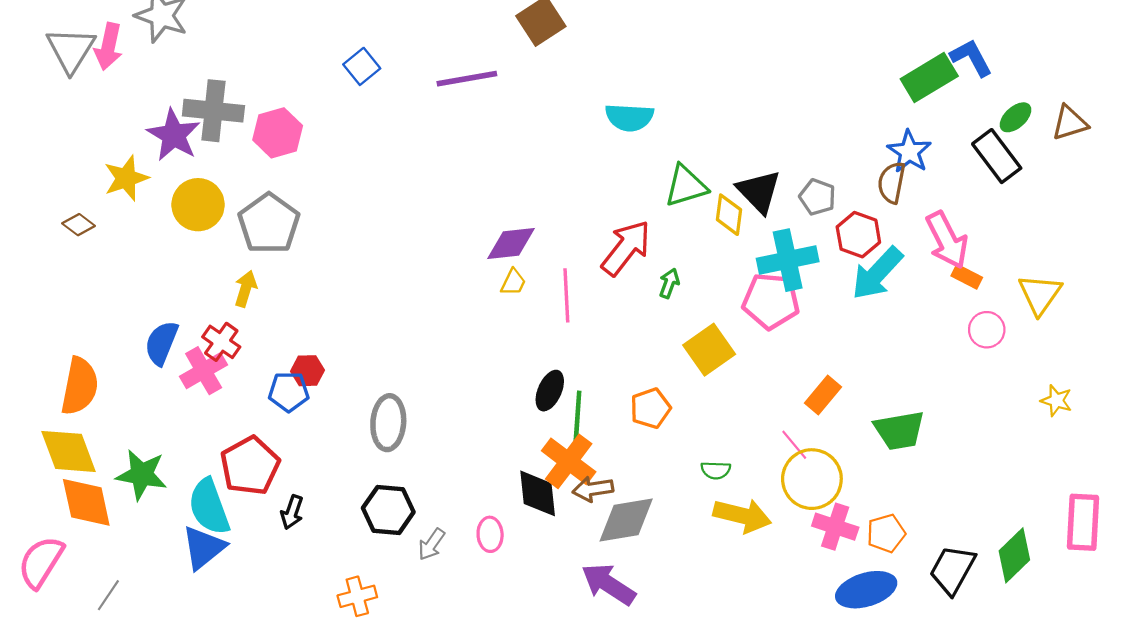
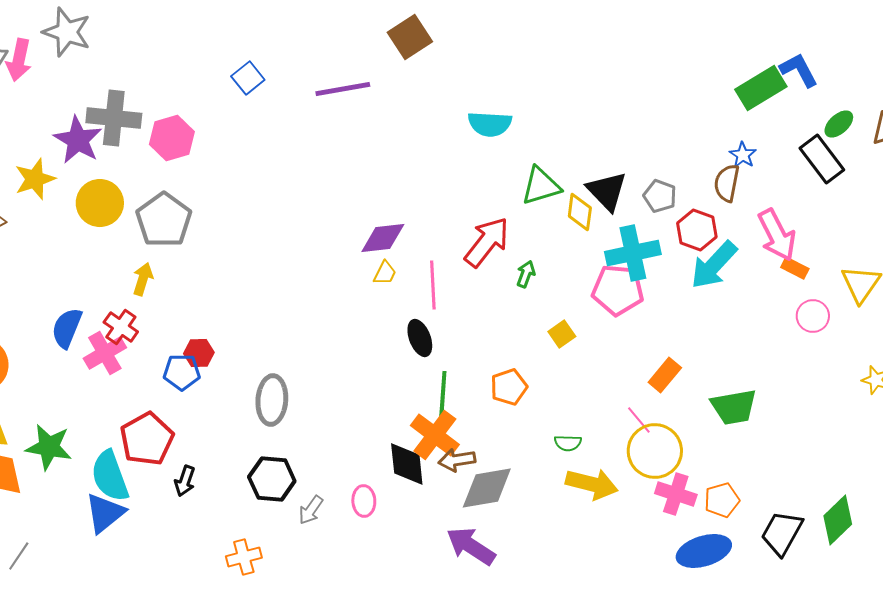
blue star: (909, 152) -> (743, 155), size x0.7
yellow square: (709, 350) -> (562, 334), size x0.6
black ellipse: (550, 391) -> (420, 338), moved, turned -45

